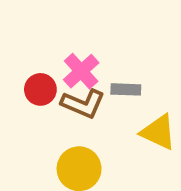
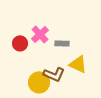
brown L-shape: (83, 104) -> (54, 74), moved

